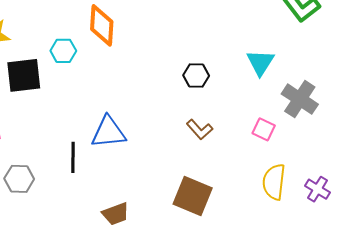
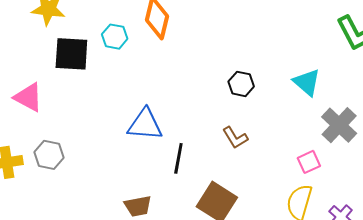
cyan triangle: (260, 62) -> (307, 82), turned -32
pink square: (264, 129) -> (309, 162), moved, turned 30
black line: (73, 157) -> (178, 158), moved

